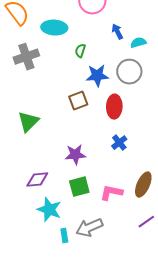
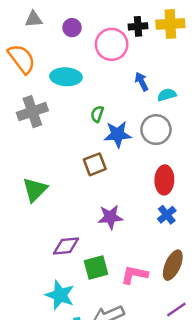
green semicircle: (80, 51) -> (97, 114), moved
red ellipse: (114, 107) -> (164, 180), moved
blue cross: (119, 143) -> (167, 215), moved
purple star: (75, 155) -> (110, 217), moved
purple diamond: (37, 180) -> (66, 246), moved

